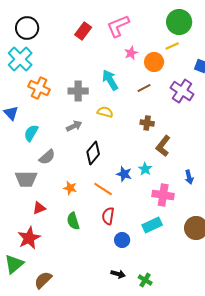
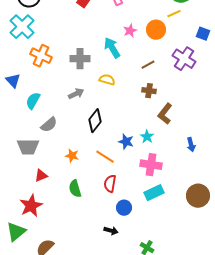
pink star: (131, 53) -> (130, 31), moved
brown line: (144, 88) -> (148, 65), moved
pink cross: (163, 195) -> (151, 165), moved
black arrow: (118, 274) -> (111, 231), moved

